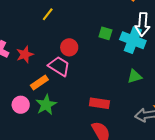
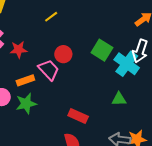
green square: (105, 33) -> (102, 50), size x1.5

